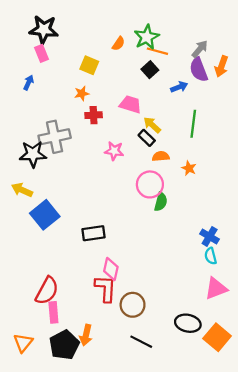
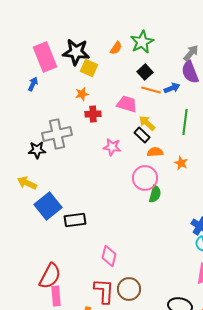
black star: (44, 29) -> (76, 52), moved
orange line: (157, 51) -> (151, 90), moved
pink rectangle: (42, 53) -> (45, 57), size x1.8
black star: (33, 154) -> (37, 150), size x0.7
black rectangle: (94, 233) -> (75, 220), moved
red L-shape: (105, 289) -> (104, 291), moved

